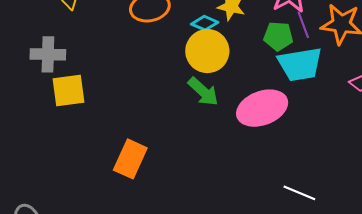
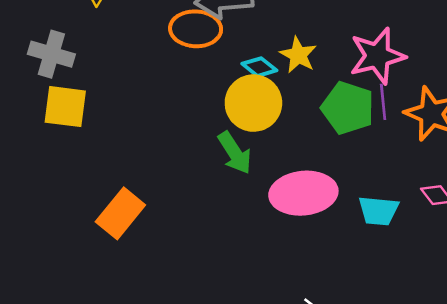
green pentagon: (278, 36) -> (348, 108), size x1.4
cyan trapezoid: (300, 64) -> (378, 211), moved, size x0.7

